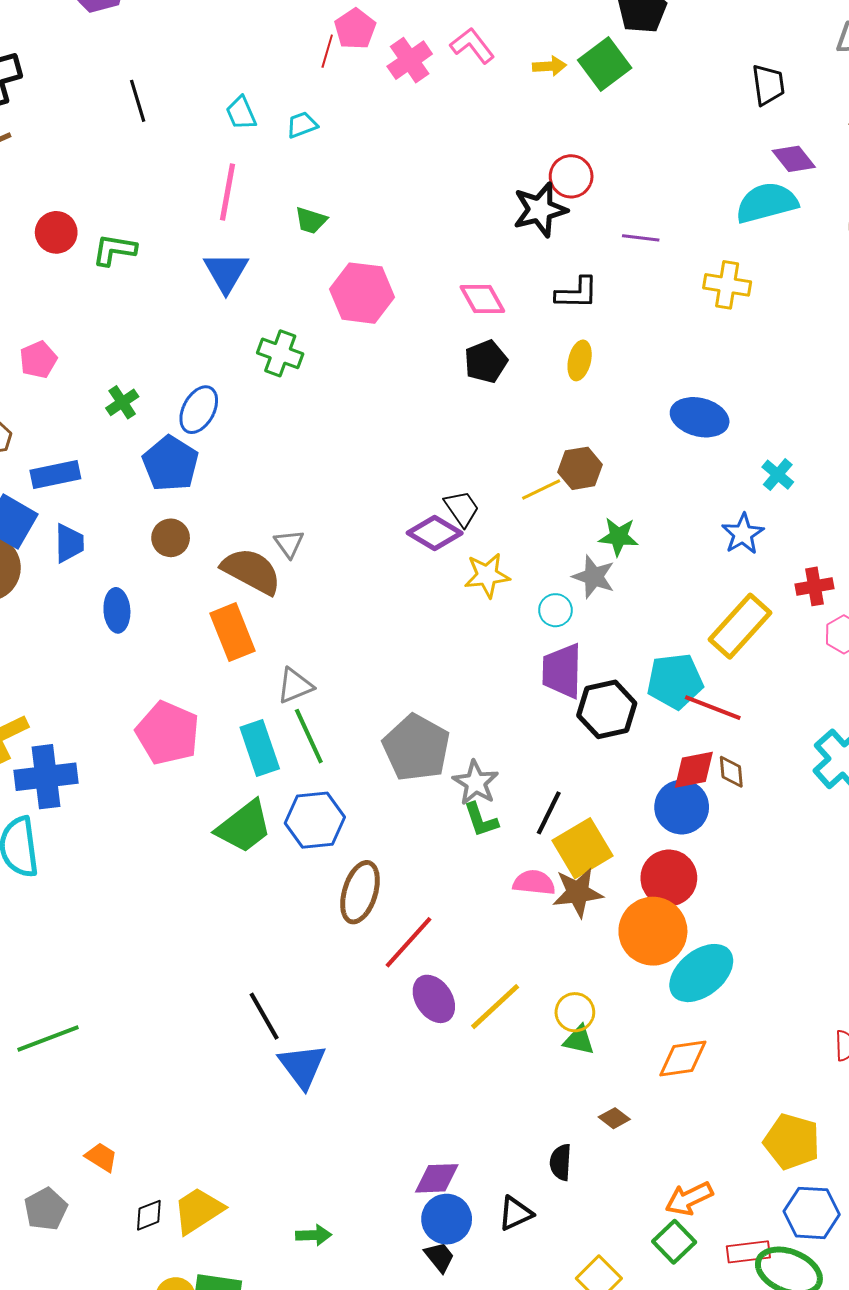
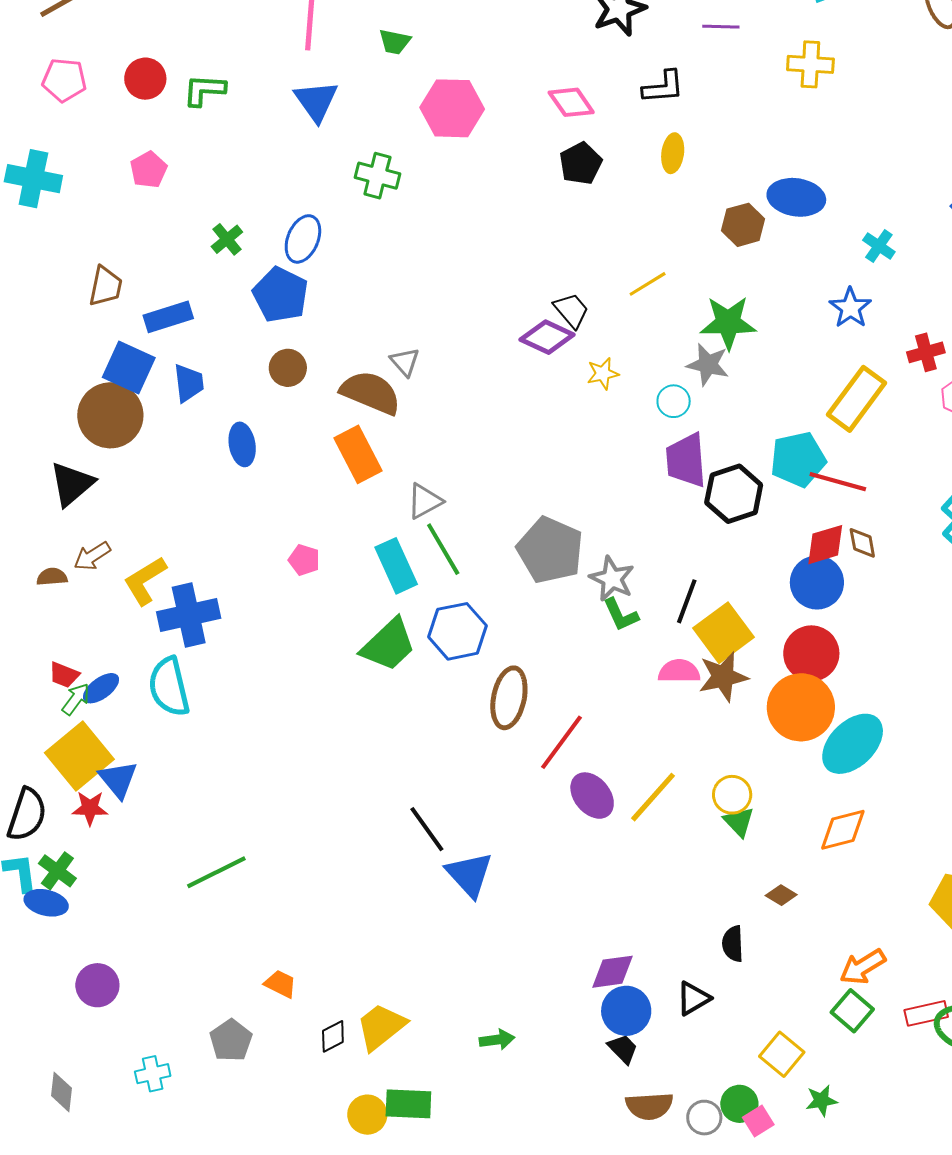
pink pentagon: (38, 360) -> (149, 170), moved
brown hexagon: (580, 468) -> (743, 225), moved
green star: (618, 537) -> (728, 323), size x1.4
yellow star: (487, 575) -> (603, 374), size x0.7
pink pentagon: (168, 733) -> (304, 560), size x0.5
green triangle: (579, 1040) -> (739, 822), turned 40

